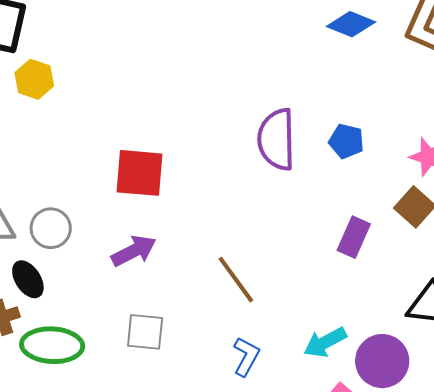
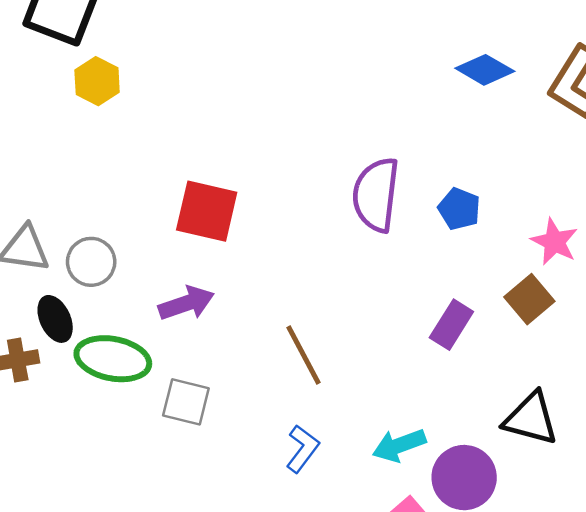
green ellipse: (52, 345) -> (113, 359), moved

